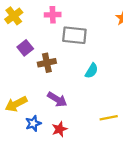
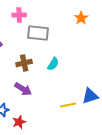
brown cross: (47, 63) -> (24, 63), moved
red star: (60, 129) -> (19, 122), moved

